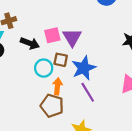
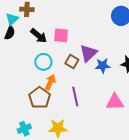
purple triangle: (72, 37) -> (89, 53), moved
brown square: (61, 60) -> (72, 62), moved
blue star: (84, 68) -> (103, 66), moved, size x0.7

